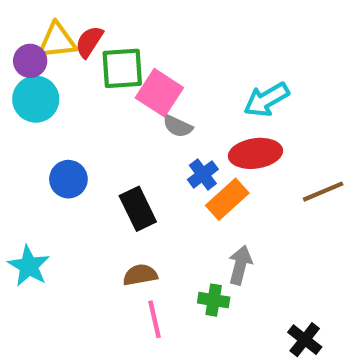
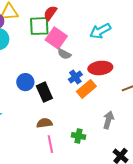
red semicircle: (89, 42) -> (50, 13), moved
cyan arrow: (266, 100) -> (100, 31), moved
blue circle: (68, 179) -> (25, 82), moved
gray arrow: (240, 265) -> (108, 120), moved

